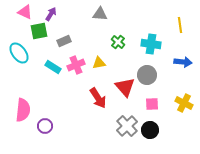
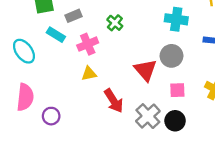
green cross: (118, 42) -> (115, 23), moved
cyan ellipse: (19, 53) -> (24, 51), moved
yellow triangle: (99, 63) -> (89, 74), moved
cyan rectangle: (53, 67) -> (56, 35), moved
red arrow: (98, 98) -> (114, 101), moved

